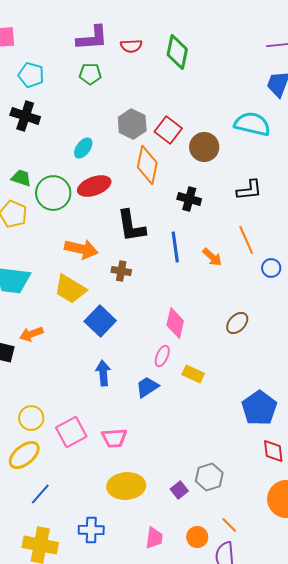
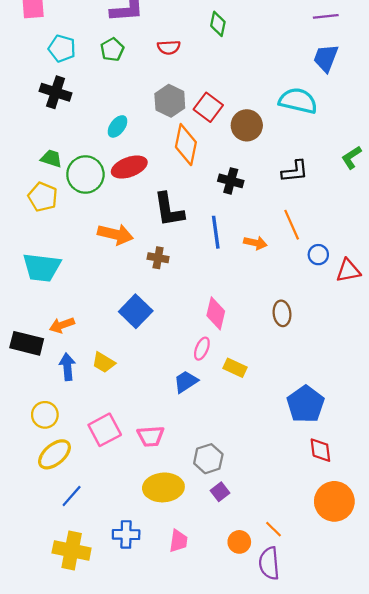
red semicircle: (131, 46) -> (169, 47), moved
green diamond: (177, 52) -> (218, 24), size x0.7
green pentagon: (90, 74) -> (112, 50), moved, turned -30
orange arrow: (212, 257) -> (255, 243), turned -30
yellow trapezoid: (70, 289) -> (104, 362), moved, size x0.7
brown ellipse: (237, 323) -> (282, 313), turned -50
blue arrow: (103, 373) -> (67, 367), moved
yellow circle: (31, 418) -> (45, 415), moved
gray hexagon: (209, 477) -> (208, 459), moved
pink trapezoid: (154, 538) -> (178, 541), moved

